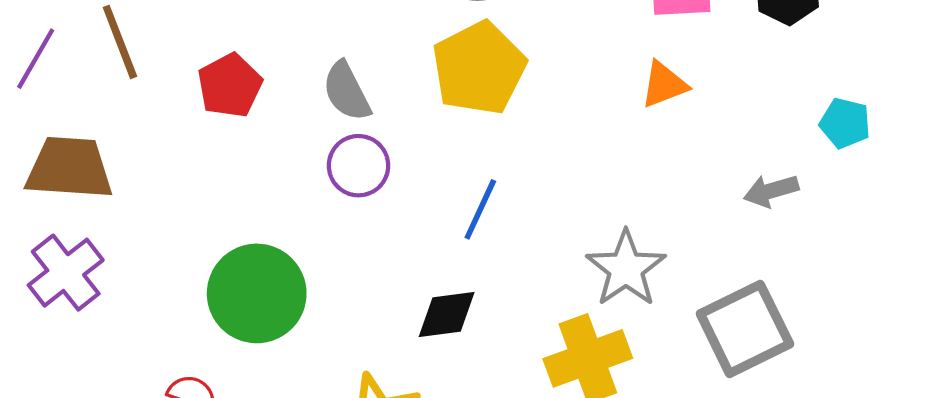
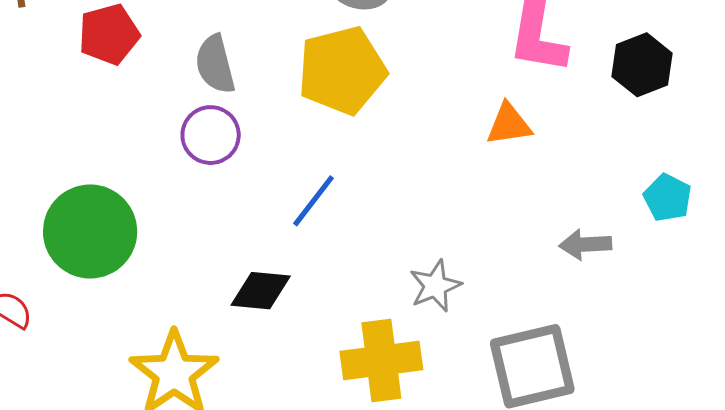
gray star: (626, 269) -> (435, 286), size x0.7

